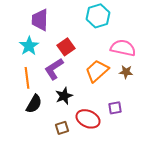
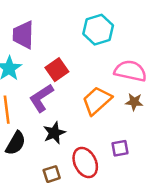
red ellipse: (88, 119) -> (85, 162), turned 40

